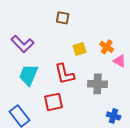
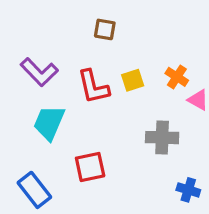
red L-shape: (65, 74) -> (93, 87), moved

